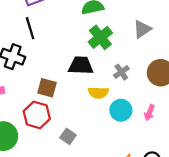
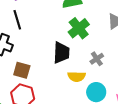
black trapezoid: (81, 65) -> (61, 53), turned 90
brown square: (47, 88) -> (22, 70), moved

